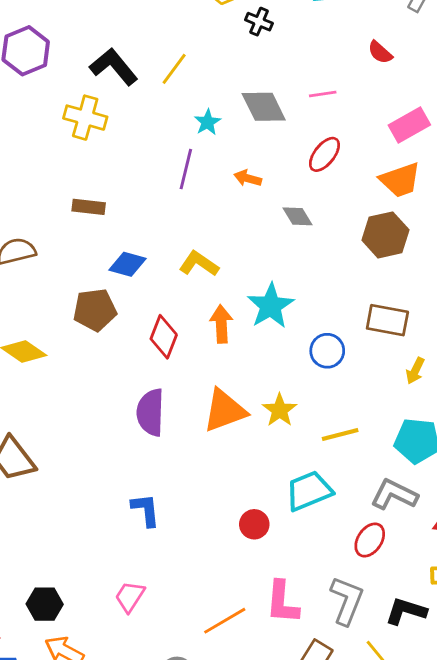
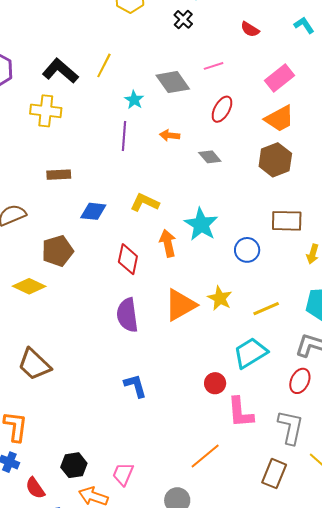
black cross: (259, 22) -> (183, 19), moved, turned 30
brown pentagon: (95, 310) -> (58, 251), moved
pink trapezoid: (130, 597) -> (123, 474), moved
pink L-shape: (282, 602) -> (240, 412), moved

